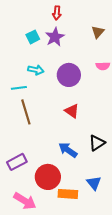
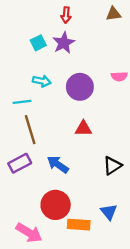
brown triangle: (98, 32) -> (113, 14), moved, turned 40
red triangle: (72, 111) -> (83, 129), turned -35
blue arrow: (68, 150) -> (58, 164), moved
purple rectangle: (17, 162) -> (20, 163), moved

